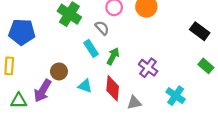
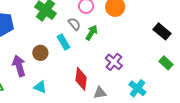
green arrow: (113, 56) -> (92, 33), moved
brown circle: (59, 71) -> (40, 53), moved
cyan triangle: (85, 86) -> (40, 87), moved
purple arrow: (43, 91) -> (19, 66), moved, turned 130

